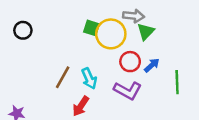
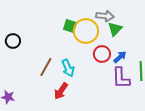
black circle: (23, 30) -> (13, 41), moved
purple L-shape: (128, 91) -> (121, 78), moved, turned 60

